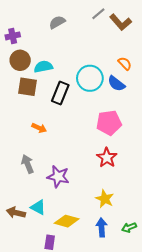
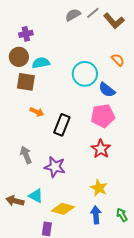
gray semicircle: (57, 22) -> (73, 15), moved
purple cross: (13, 36) -> (26, 34), moved
blue semicircle: (116, 84) -> (107, 90), moved
black rectangle: (60, 93) -> (62, 125), moved
orange arrow: (39, 128) -> (37, 112), moved
green arrow: (129, 227) -> (122, 215), turned 80

